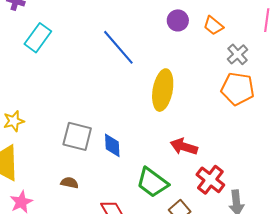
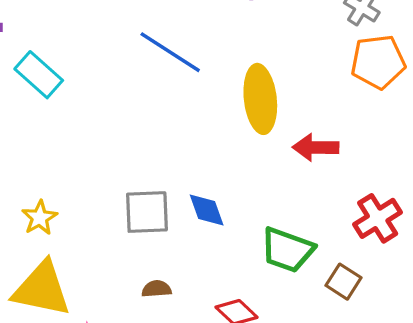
cyan rectangle: (38, 38) -> (39, 75), turned -68
red arrow: (184, 147) -> (316, 147), moved
red cross: (210, 180) -> (378, 218), turned 36

